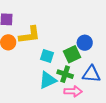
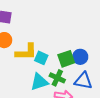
yellow L-shape: (29, 35) -> (26, 52), moved
blue circle: (85, 43) -> (80, 57), moved

